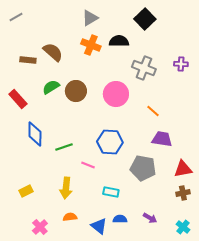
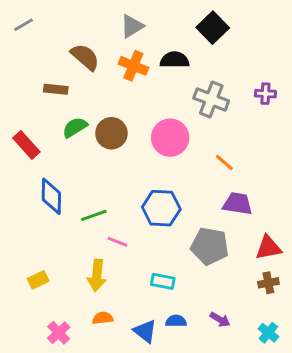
brown semicircle: (53, 52) -> (85, 57), moved
brown rectangle: (28, 60) -> (56, 89), moved
pink line: (88, 165) -> (117, 242), moved

